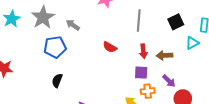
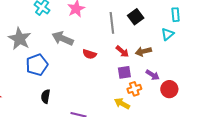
black square: (176, 22) -> (136, 17), moved
gray arrow: (73, 25) -> (63, 38), moved, size x1.5
red arrow: (143, 51) -> (122, 51), turned -32

